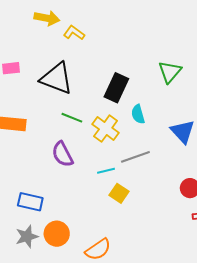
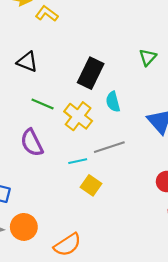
green triangle: (170, 72) -> (148, 57), size x0.7
black triangle: (57, 78) -> (27, 62), size x0.6

